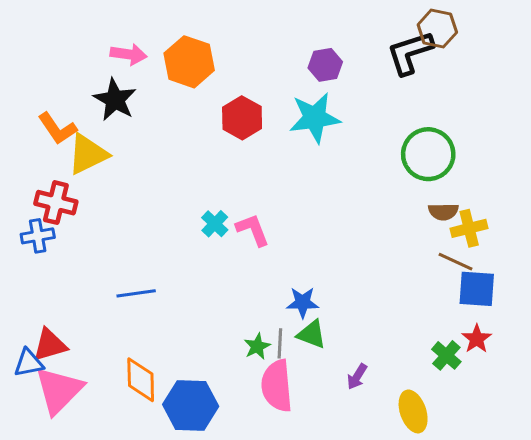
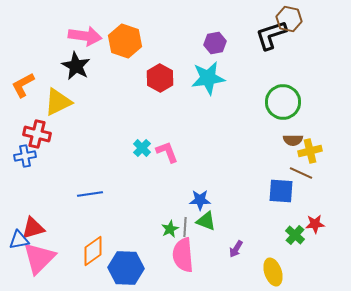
pink arrow: (129, 54) -> (85, 36), size x1.4
orange L-shape: (57, 128) -> (23, 85), moved, turned 96
blue square: (477, 289) -> (281, 191), moved
red star: (477, 339) -> (315, 224), turned 30
orange diamond: (141, 380) -> (93, 251), turned 56

